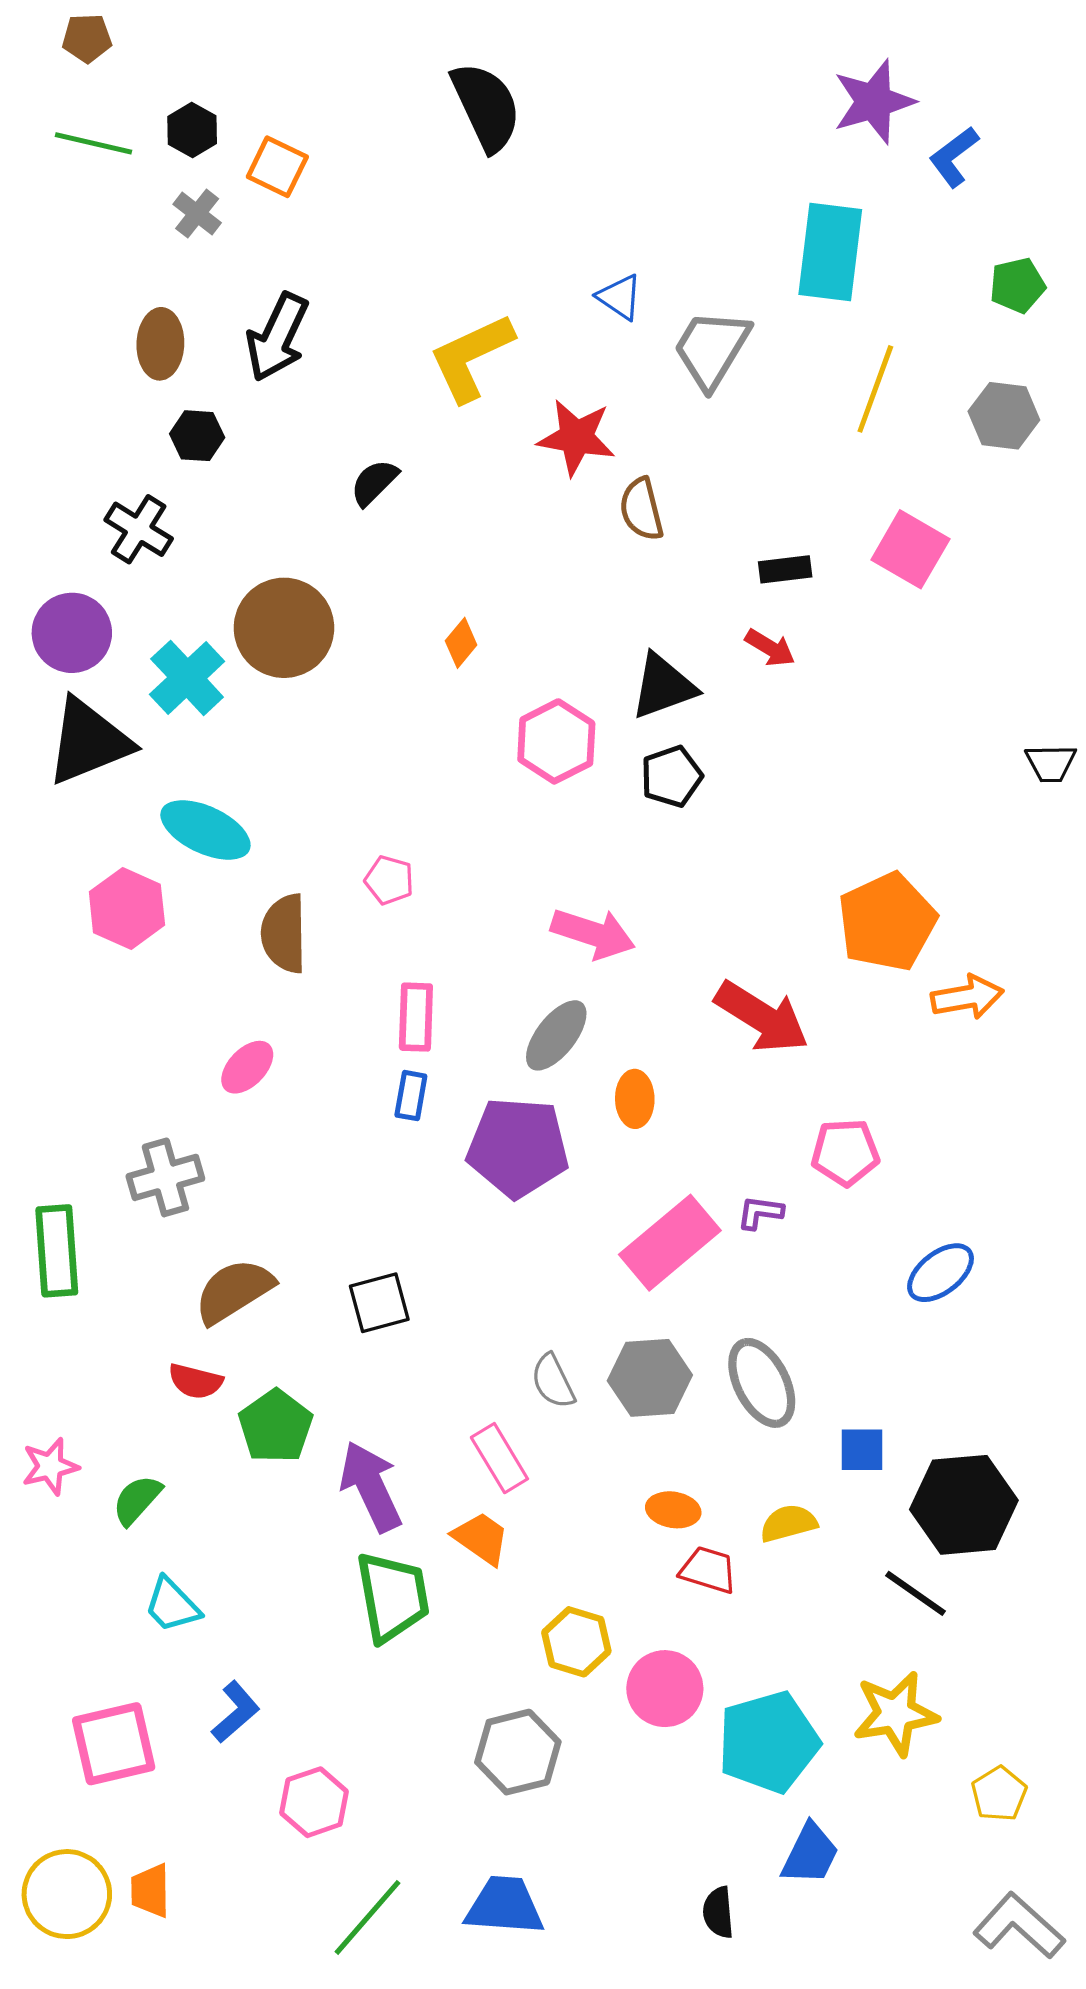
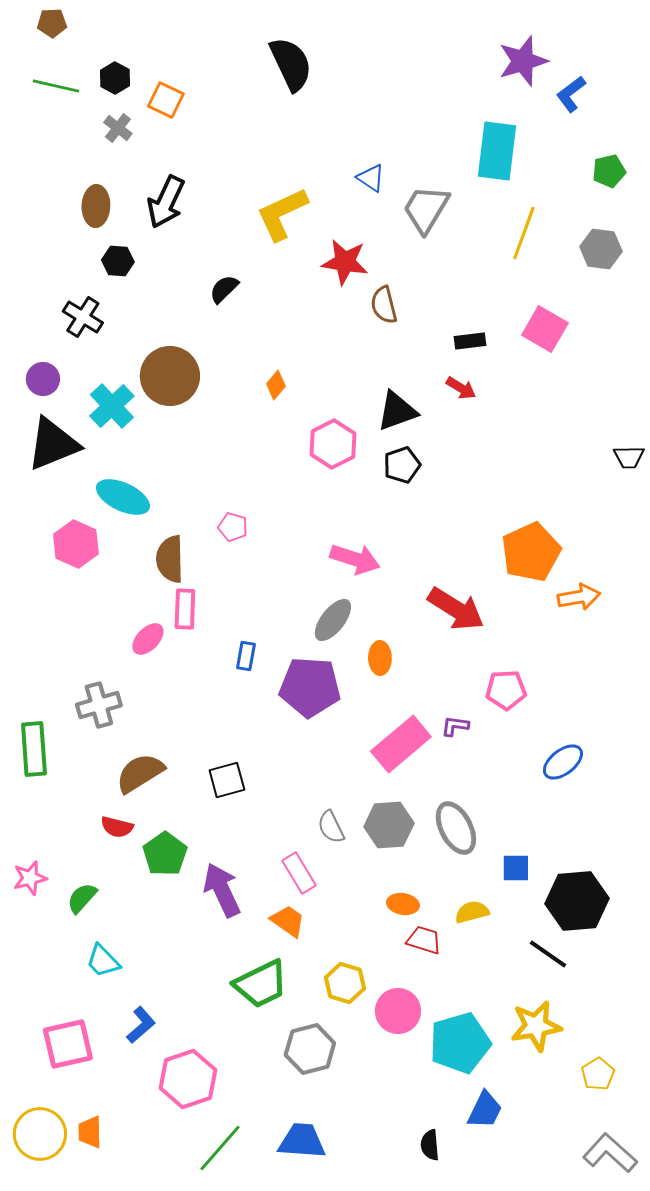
purple circle: (72, 633) -> (43, 379), size x0.7
pink rectangle: (416, 1017) -> (185, 609), moved
green trapezoid: (393, 1597) -> (261, 984), moved, turned 74
pink hexagon: (314, 1802) -> (188, 1079), size x1.4

